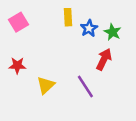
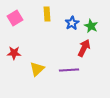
yellow rectangle: (68, 17) -> (47, 14), moved
purple line: (85, 86) -> (69, 70), turned -60

